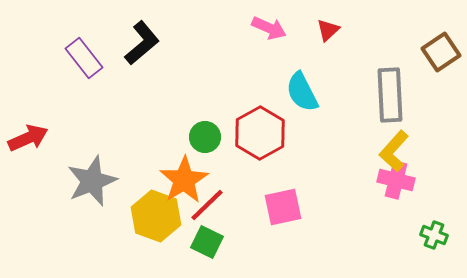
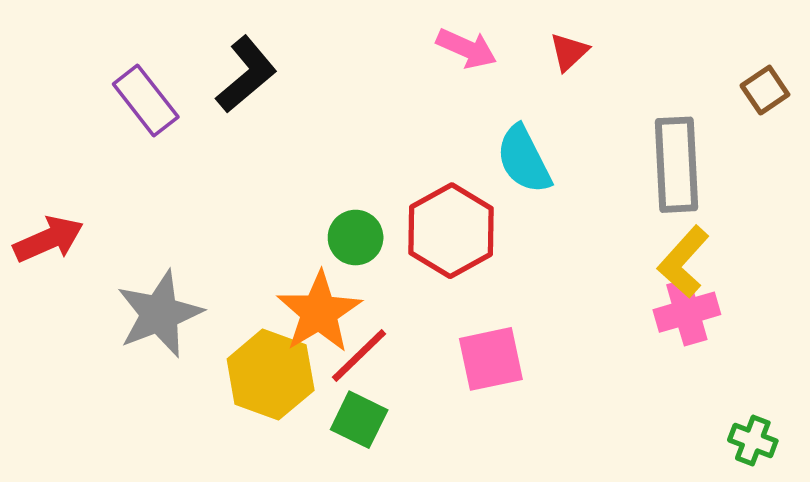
brown square: (441, 52) -> (765, 90), size x0.7
pink cross: (396, 180) -> (687, 312), turned -30
green cross: (434, 235) -> (753, 441), moved

